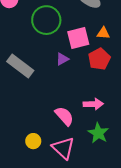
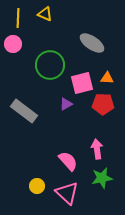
red pentagon: (99, 59) -> (103, 104), turned 30
pink arrow: (93, 104) -> (97, 149), turned -96
green star: (98, 133) -> (102, 178), turned 30

